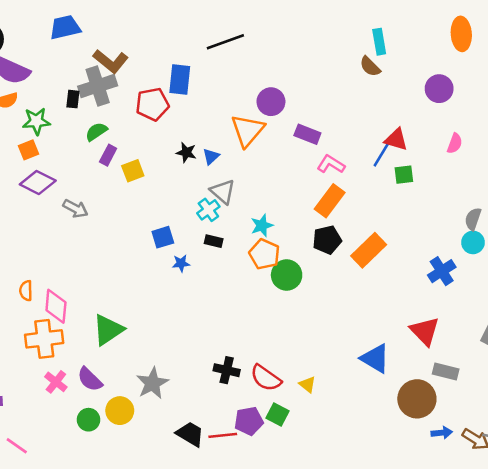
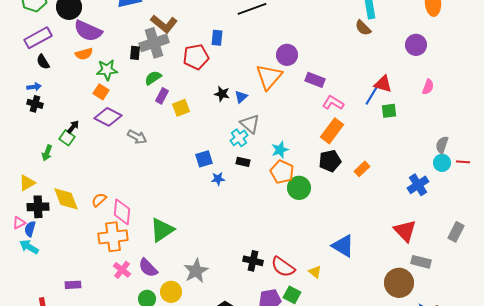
blue rectangle: (180, 80) -> (217, 38), size x0.7
orange square: (29, 150) -> (101, 92), turned -35
orange rectangle: (369, 250) -> (362, 169), size x0.6
orange semicircle: (26, 291) -> (99, 200), turned 49
blue triangle: (375, 358) -> (343, 246), moved

